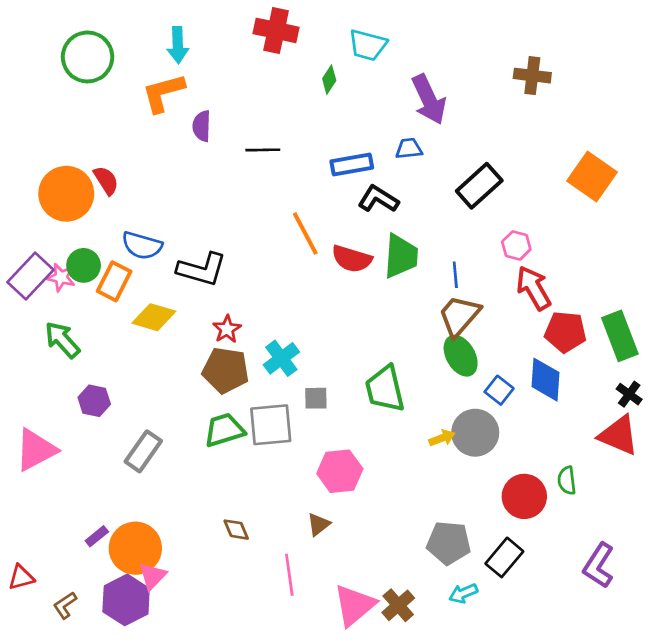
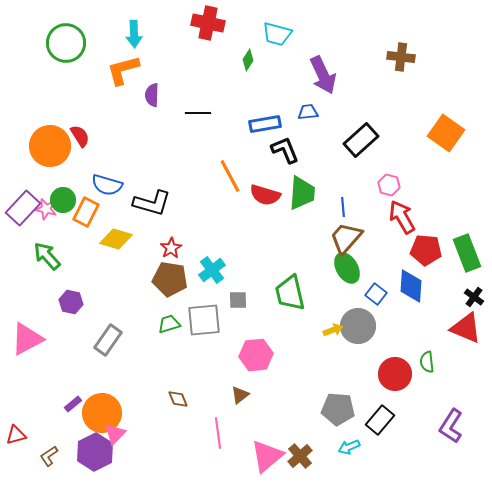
black L-shape: (378, 199) -> (285, 150), turned 36
green trapezoid: (224, 430) -> (169, 324), size x0.7

